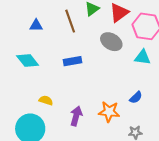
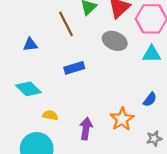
blue triangle: (36, 25) -> (30, 45), moved
cyan diamond: (28, 61) -> (28, 89), moved
orange star: (109, 112) -> (122, 119), turned -30

